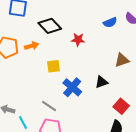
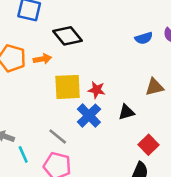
red star: (78, 40) -> (97, 90), moved
yellow square: (53, 66) -> (68, 87), size x1.6

